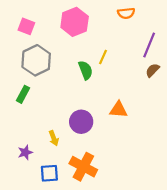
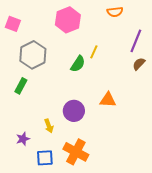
pink square: (26, 26) -> (13, 24), moved
green semicircle: (86, 70) -> (78, 64), turned 54

